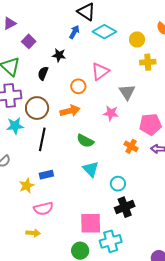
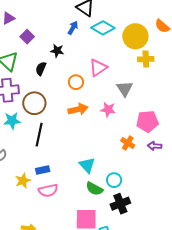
yellow circle: (137, 40) -> (135, 36), size x1.6
orange arrow: (70, 111) -> (78, 109), moved
green semicircle: (85, 141) -> (94, 189), moved
pink semicircle: (43, 209) -> (48, 190), moved

